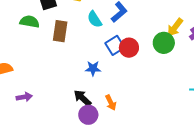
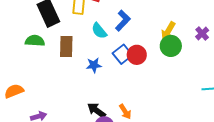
yellow arrow: (175, 27) -> (168, 31), moved
blue star: (93, 68) -> (94, 65), moved

